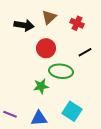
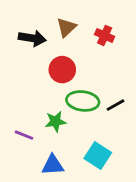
black line: (85, 52) -> (115, 105), moved
purple line: (10, 114) -> (24, 135), moved

